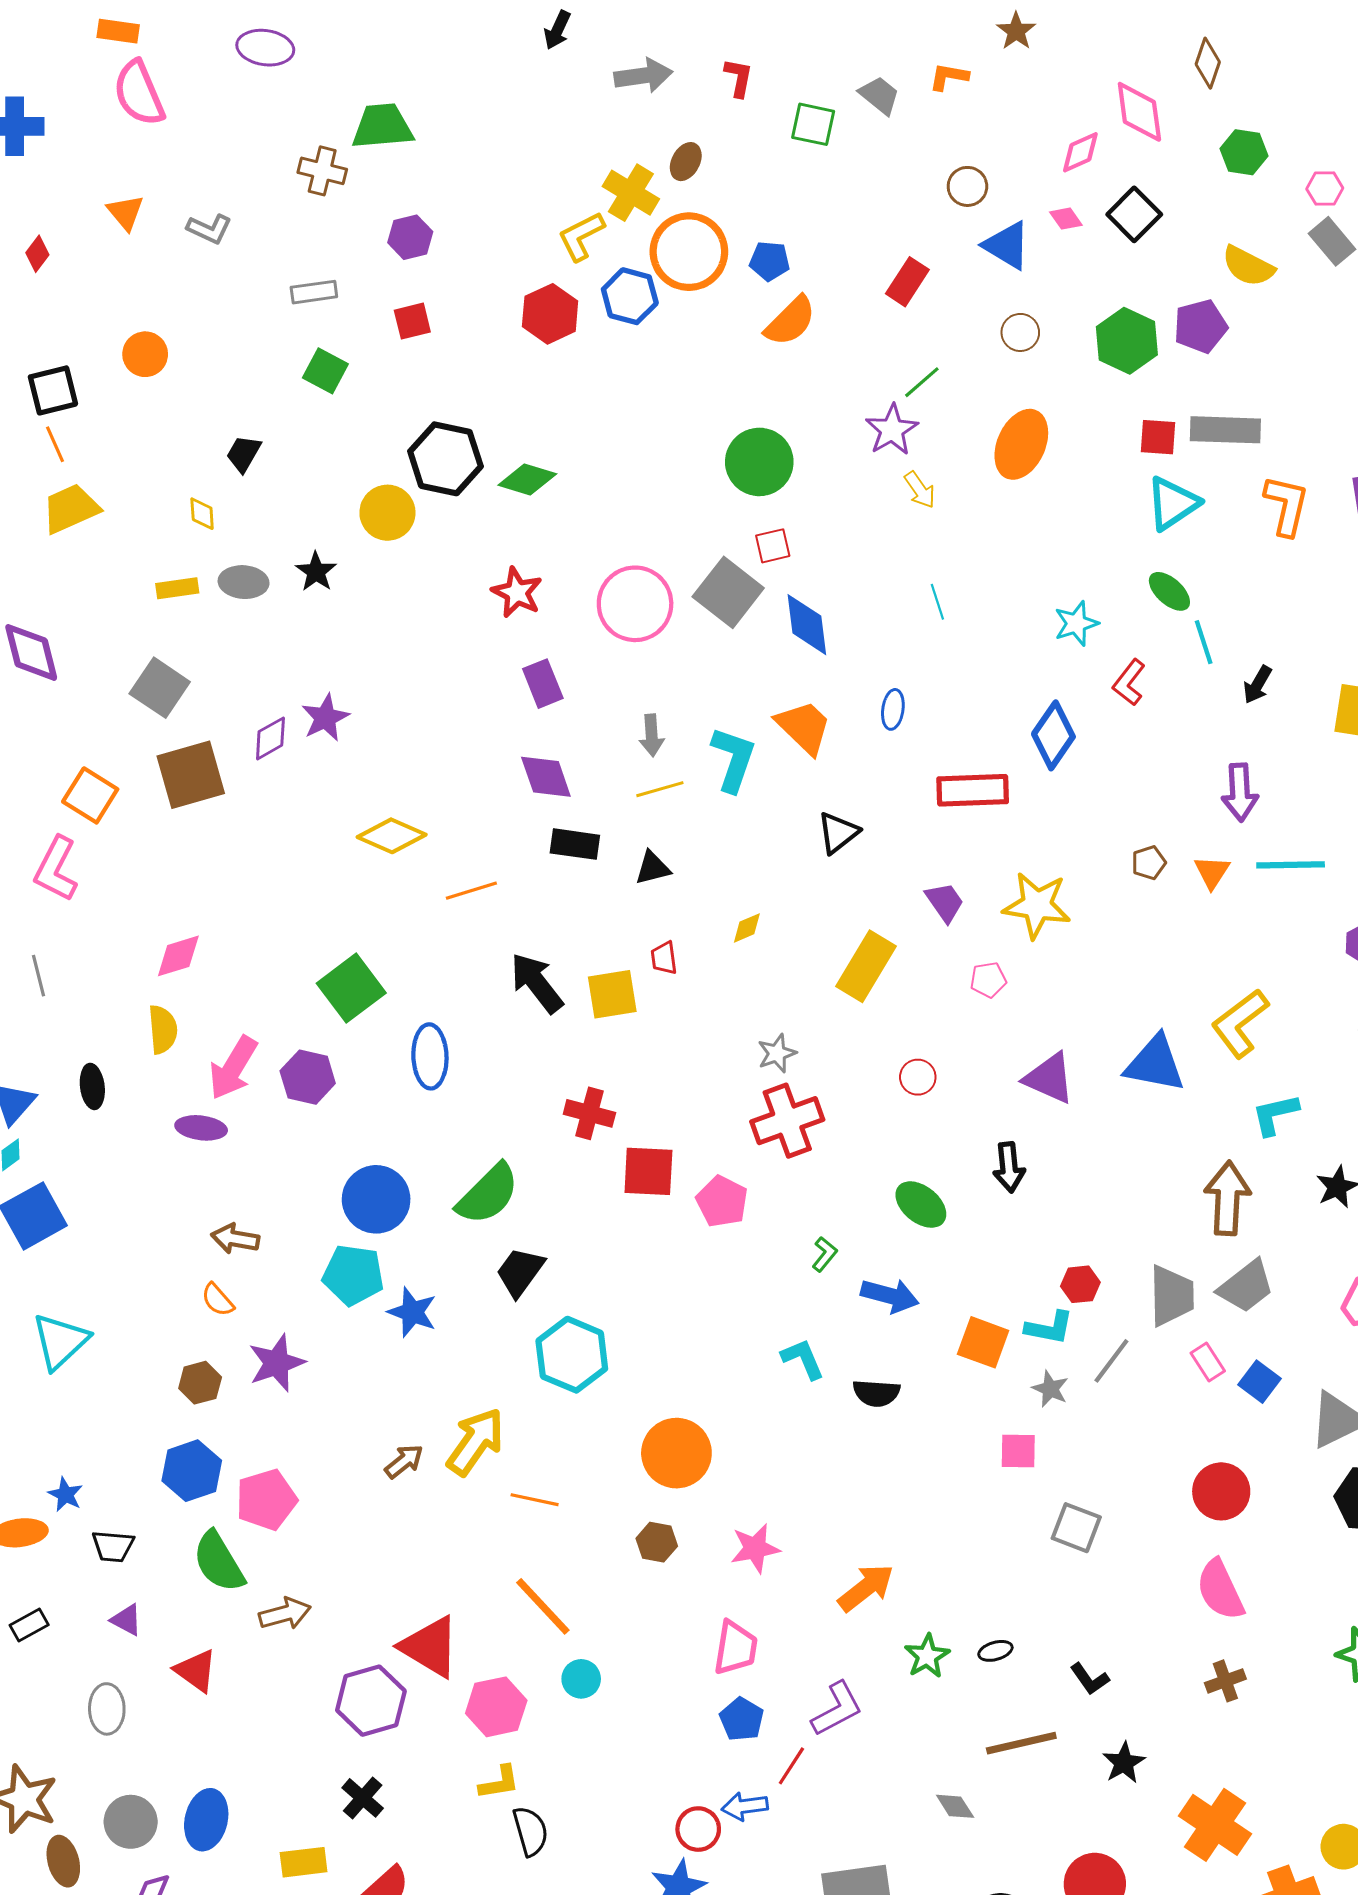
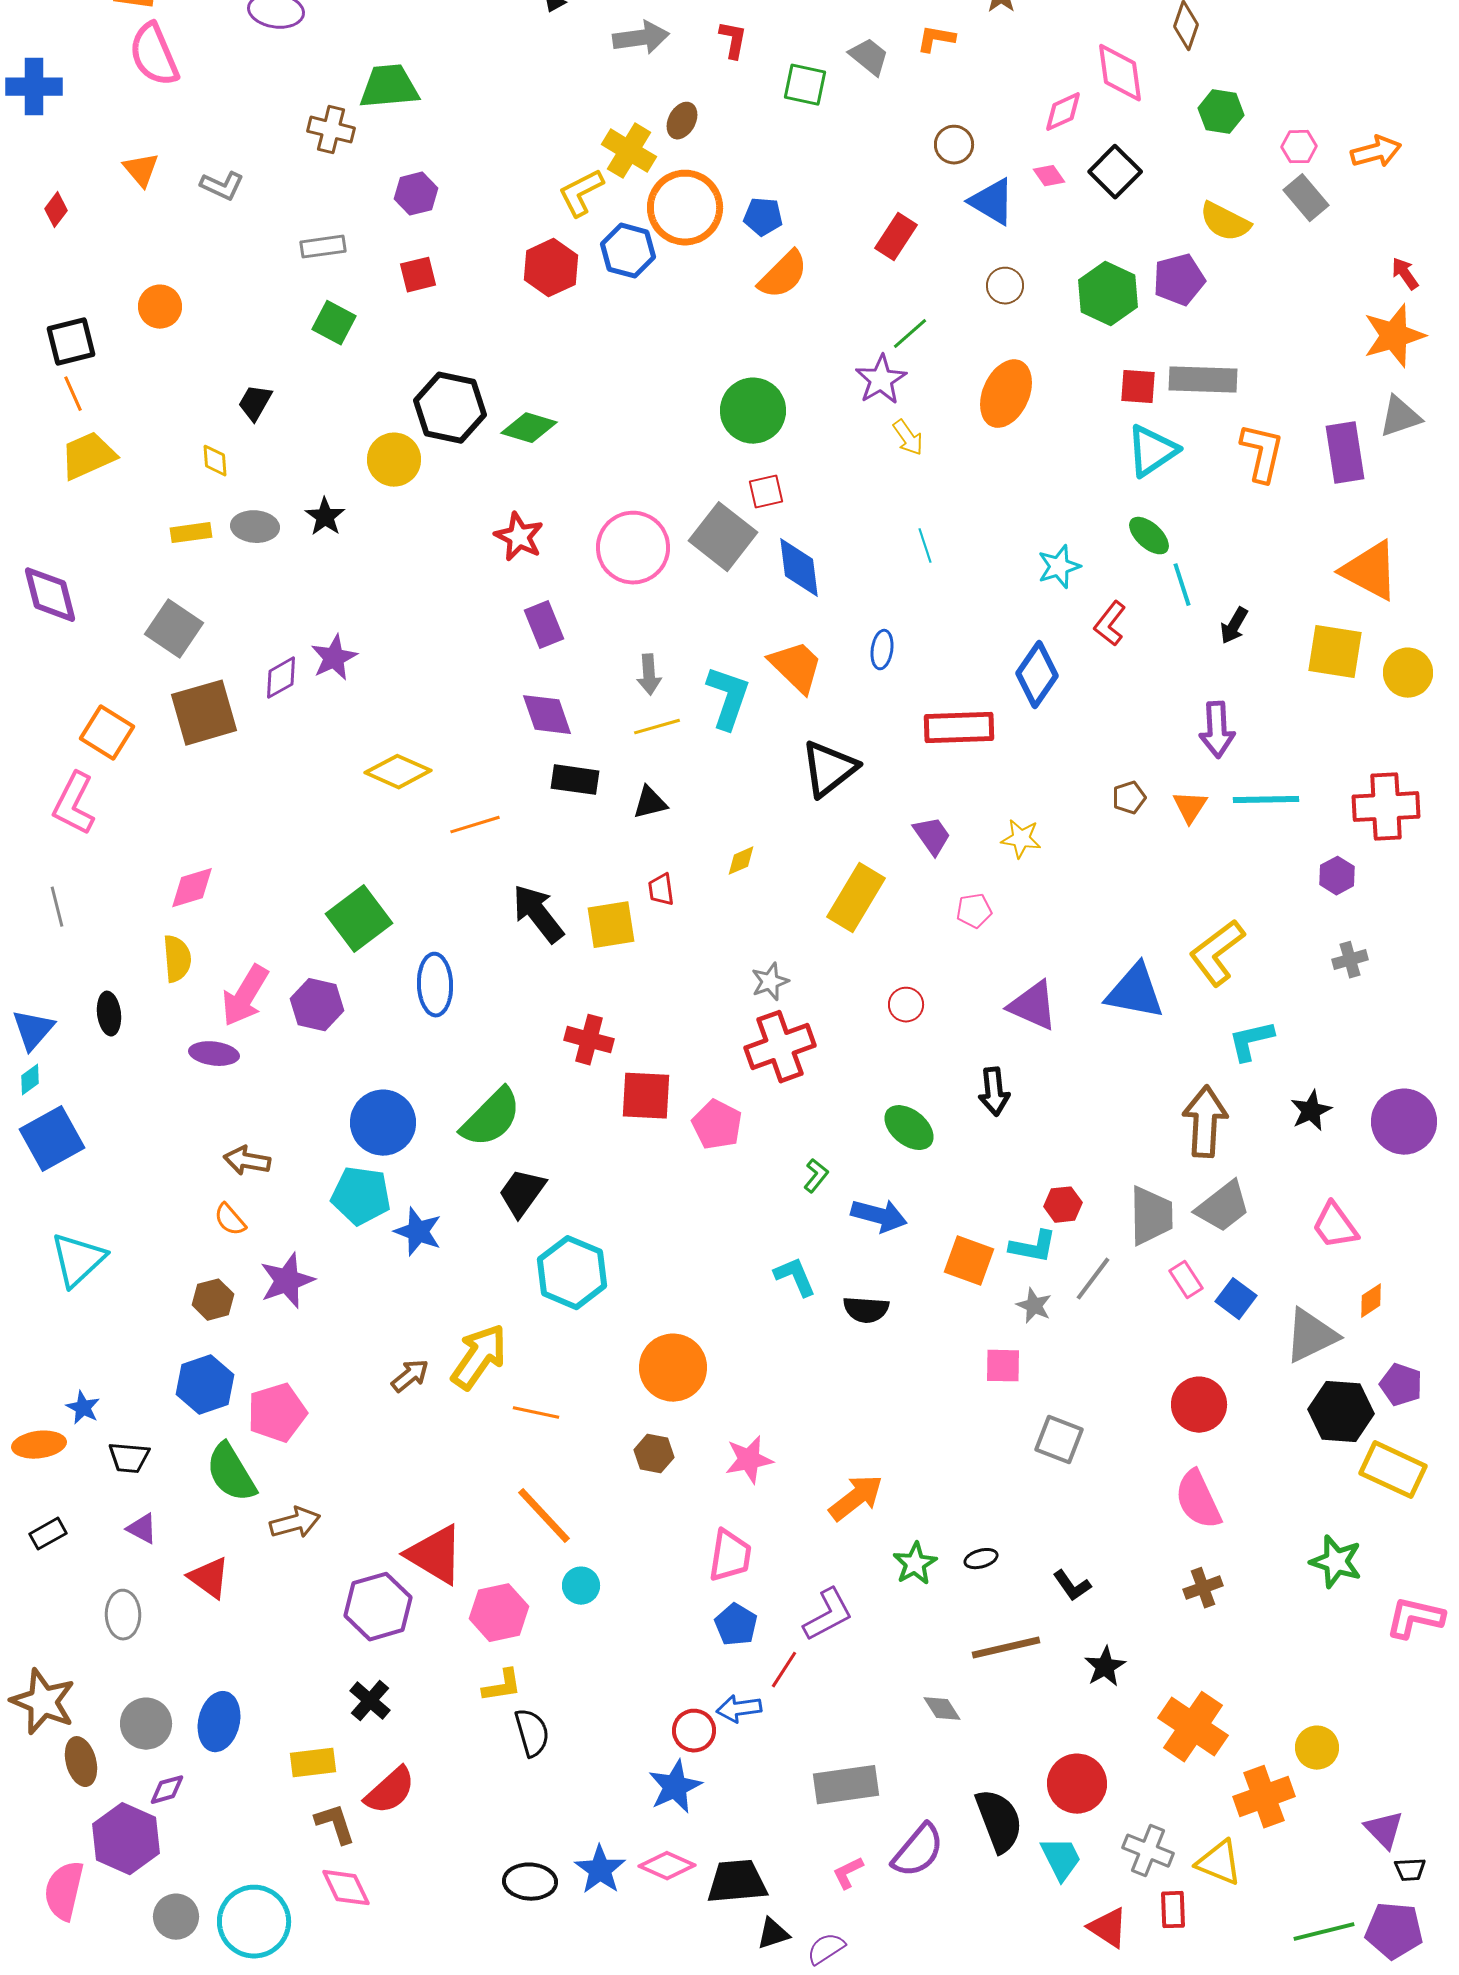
black triangle: (838, 833) -> (829, 769), size x1.4
yellow star: (1037, 905) -> (1021, 839), size x0.6

